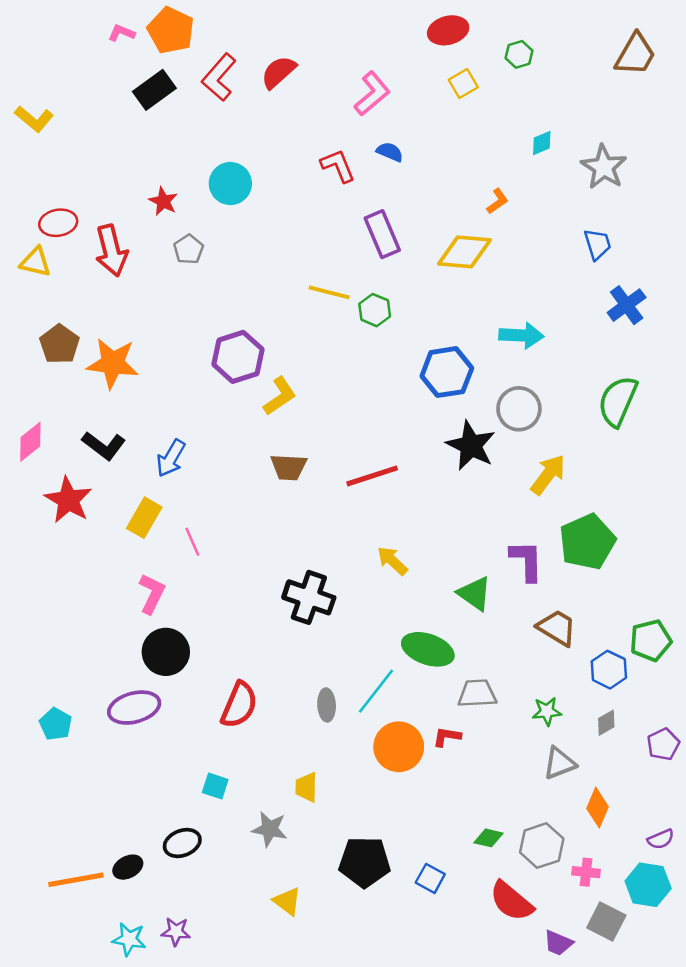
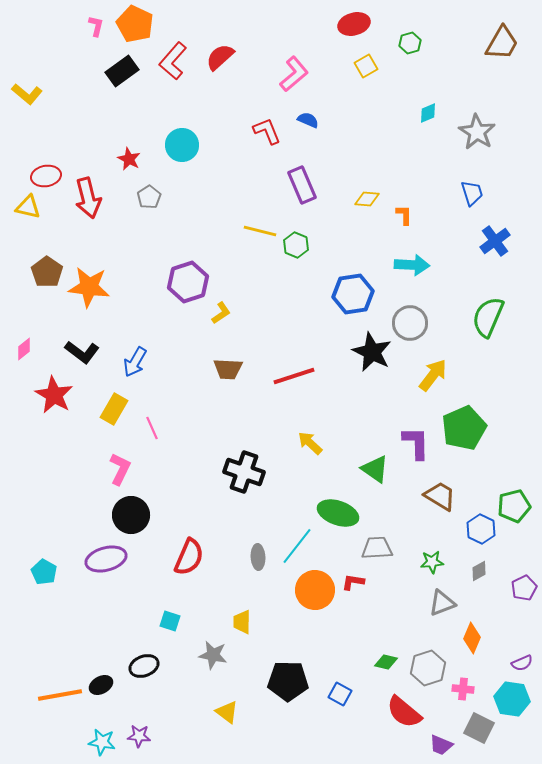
pink L-shape: (121, 33) -> (96, 26), turned 80
orange L-shape: (497, 201) -> (404, 215), moved, turned -55
yellow diamond: (465, 252) -> (367, 199), size x0.6
yellow L-shape: (280, 396) -> (221, 313), size x0.7
pink diamond: (30, 442) -> (24, 349), size x0.7

